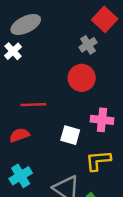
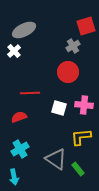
red square: (105, 19) -> (86, 26), turned 30
white square: (70, 135) -> (59, 108), moved

